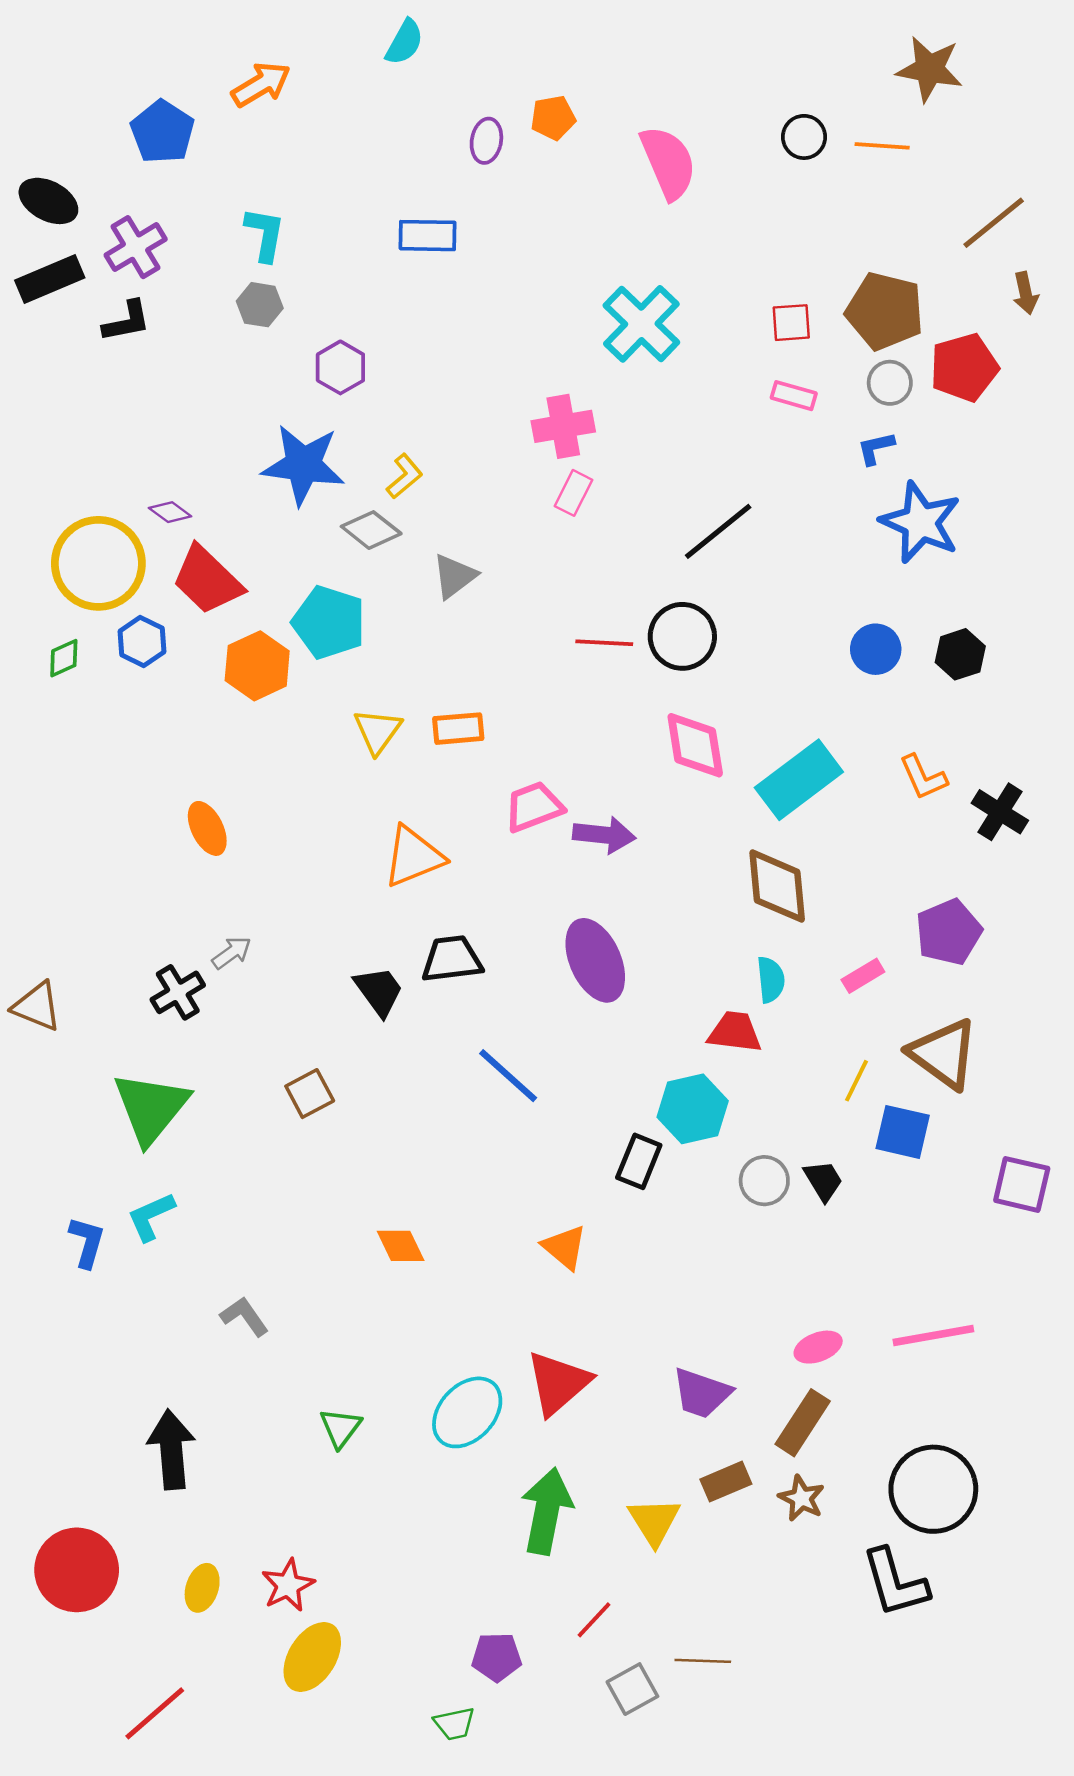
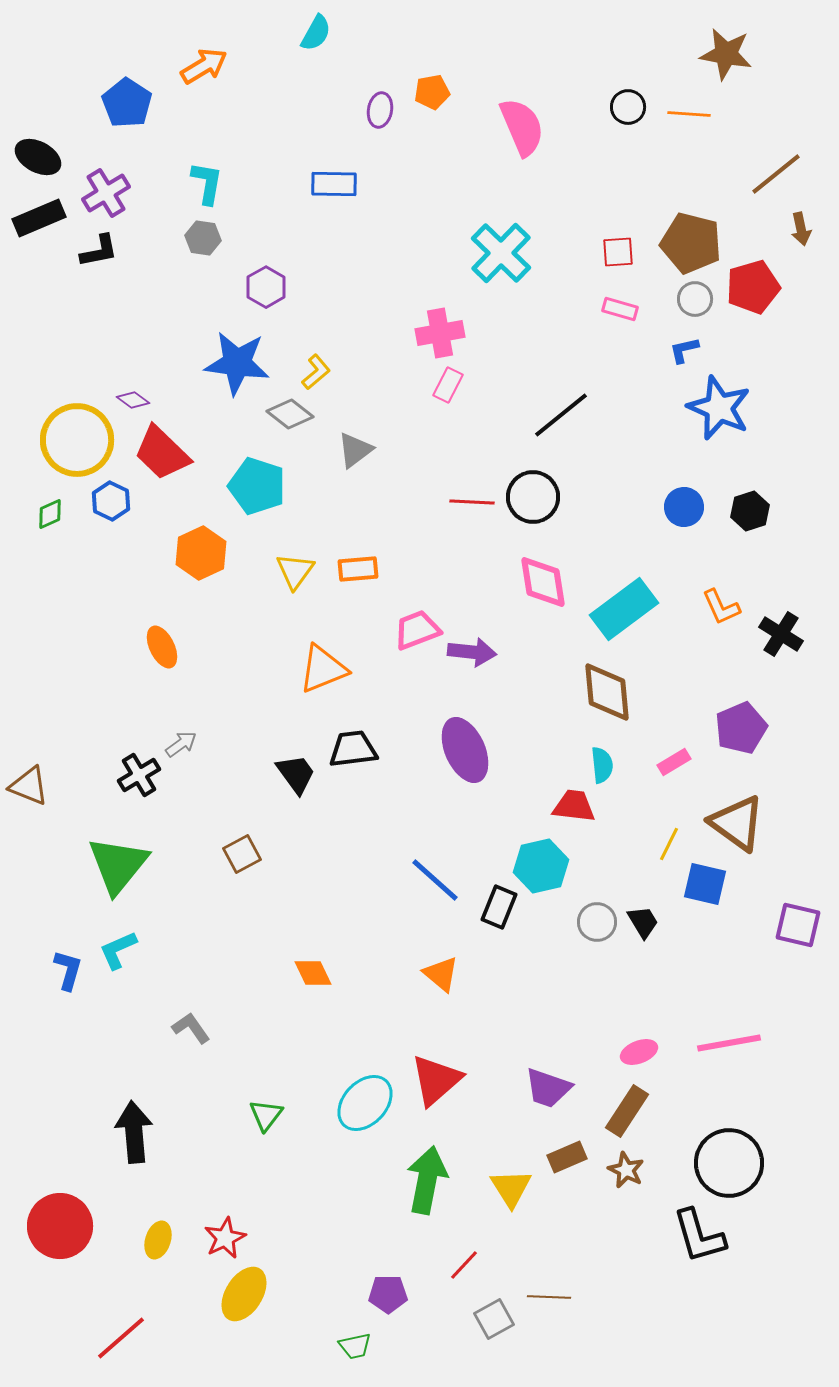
orange hexagon: (257, 666) -> (201, 553), moved
blue line: (508, 1076) -> (435, 880), moved

